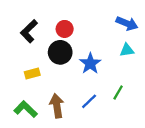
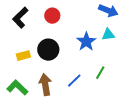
black circle: (60, 52) -> (48, 50), moved
blue star: (90, 63) -> (86, 42), moved

